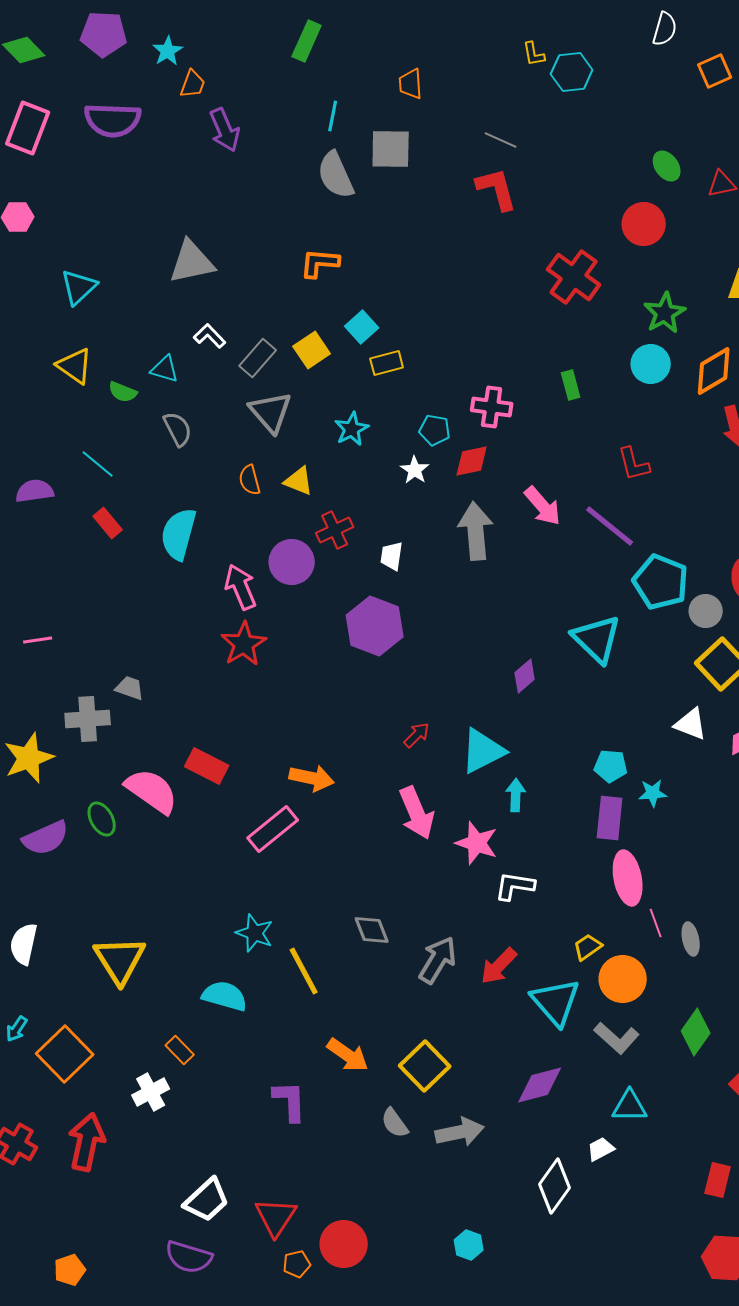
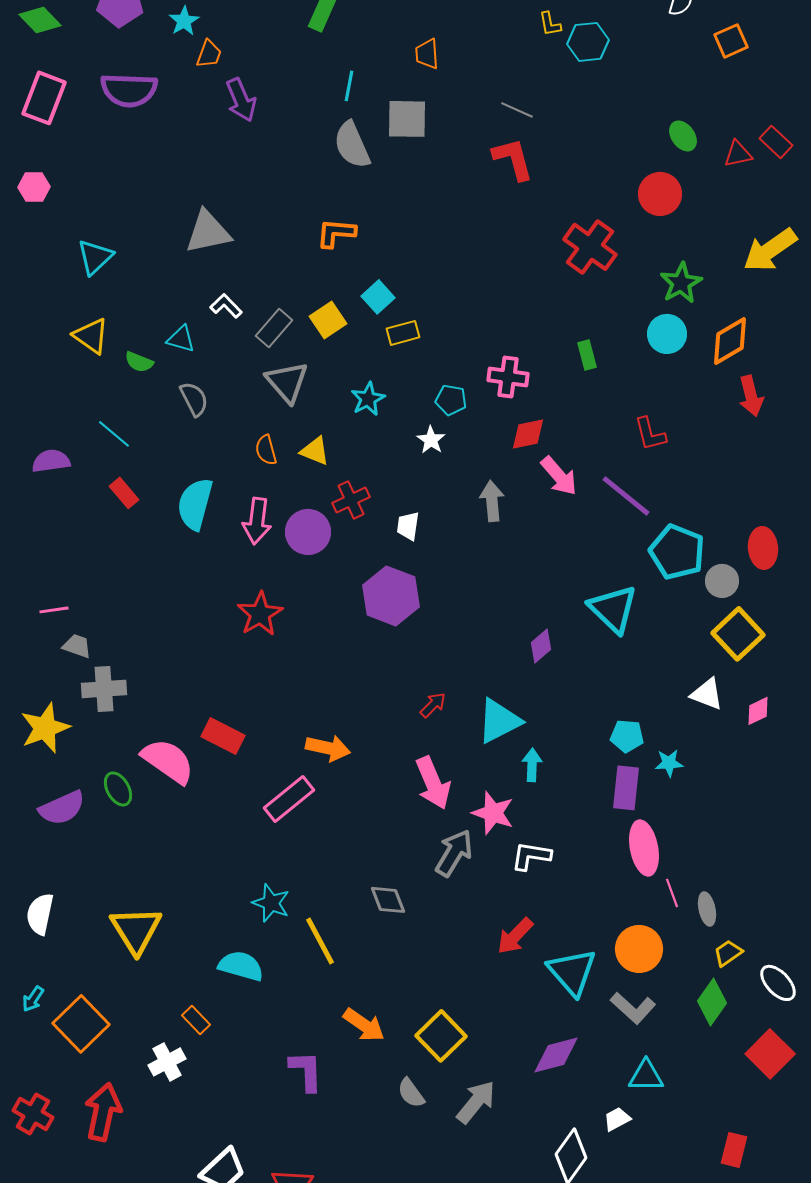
red diamond: (472, 461) -> (528, 434), moved
gray arrow: (476, 531) -> (492, 501), size x0.7
pink arrow: (241, 587) -> (257, 521), moved, turned -150
gray trapezoid: (130, 688) -> (77, 646), moved
yellow trapezoid: (588, 947) -> (728, 953), moved
gray arrow: (438, 960) -> (454, 853), moved
gray arrow: (460, 1132) -> (476, 1102), turned -39

